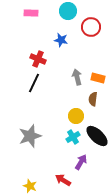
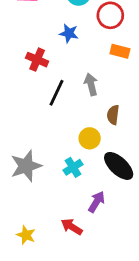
orange rectangle: (98, 78) -> (120, 51), moved
black line: (34, 83) -> (56, 93), moved
cyan cross: (73, 137) -> (73, 167), moved

